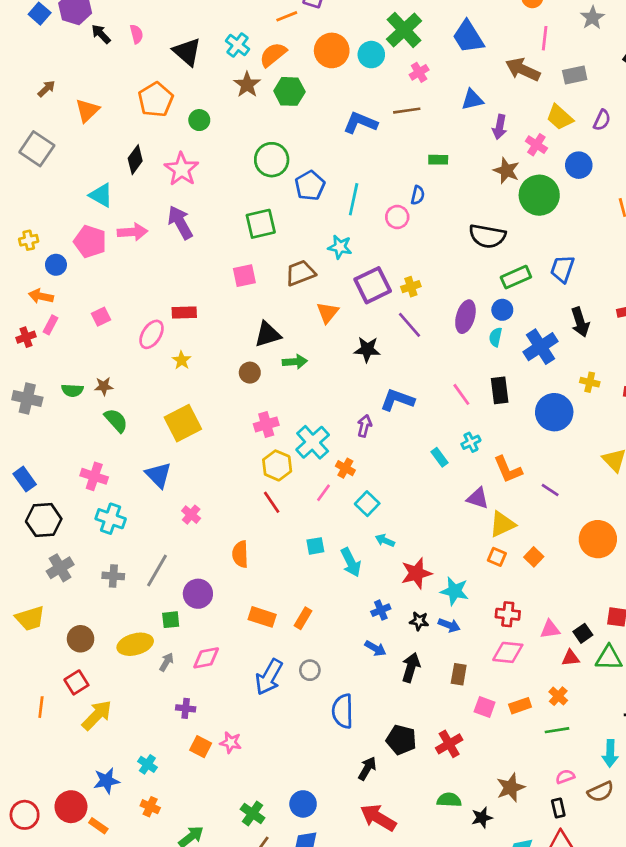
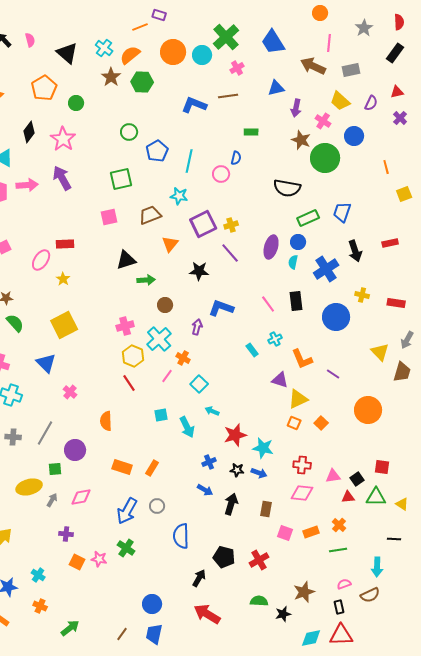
green circle: (272, 160) -> (129, 132), size x0.7
brown circle: (250, 373) -> (165, 305), moved
green cross: (253, 813) -> (126, 548), moved

